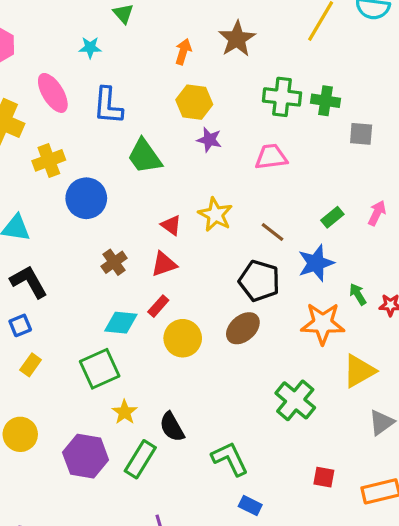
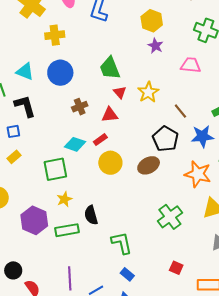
green trapezoid: (145, 156) -> (110, 68), moved
blue circle: (86, 198) -> (60, 73), moved
green rectangle: (140, 459) -> (67, 230), turned 35

